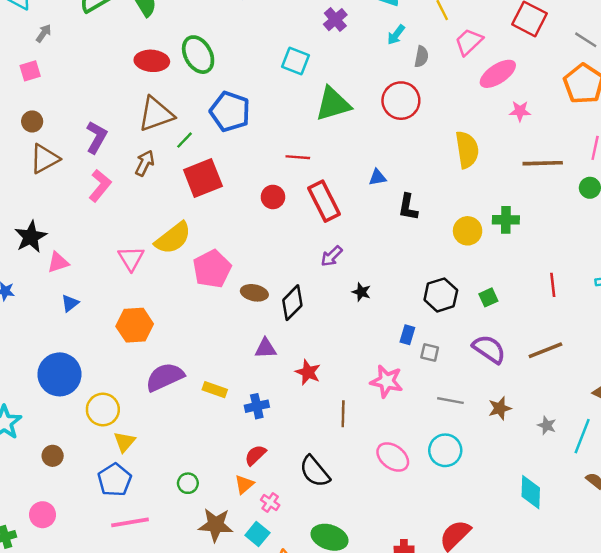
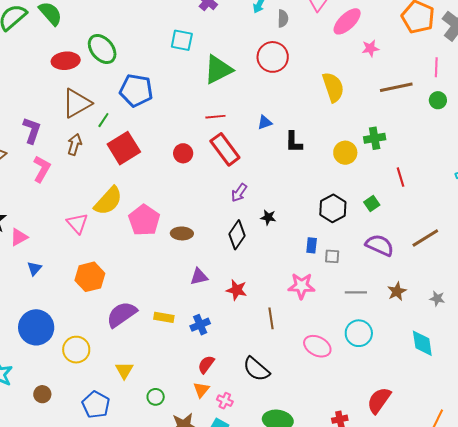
red line: (298, 157) -> (215, 117), moved
red line: (553, 285) -> (400, 177), moved
black diamond: (292, 303) -> (237, 235), moved
yellow triangle: (124, 442) -> (124, 370), moved
cyan diamond: (531, 492) -> (422, 343), moved

